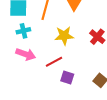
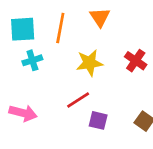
pink arrow: (26, 54) -> (23, 113), moved

